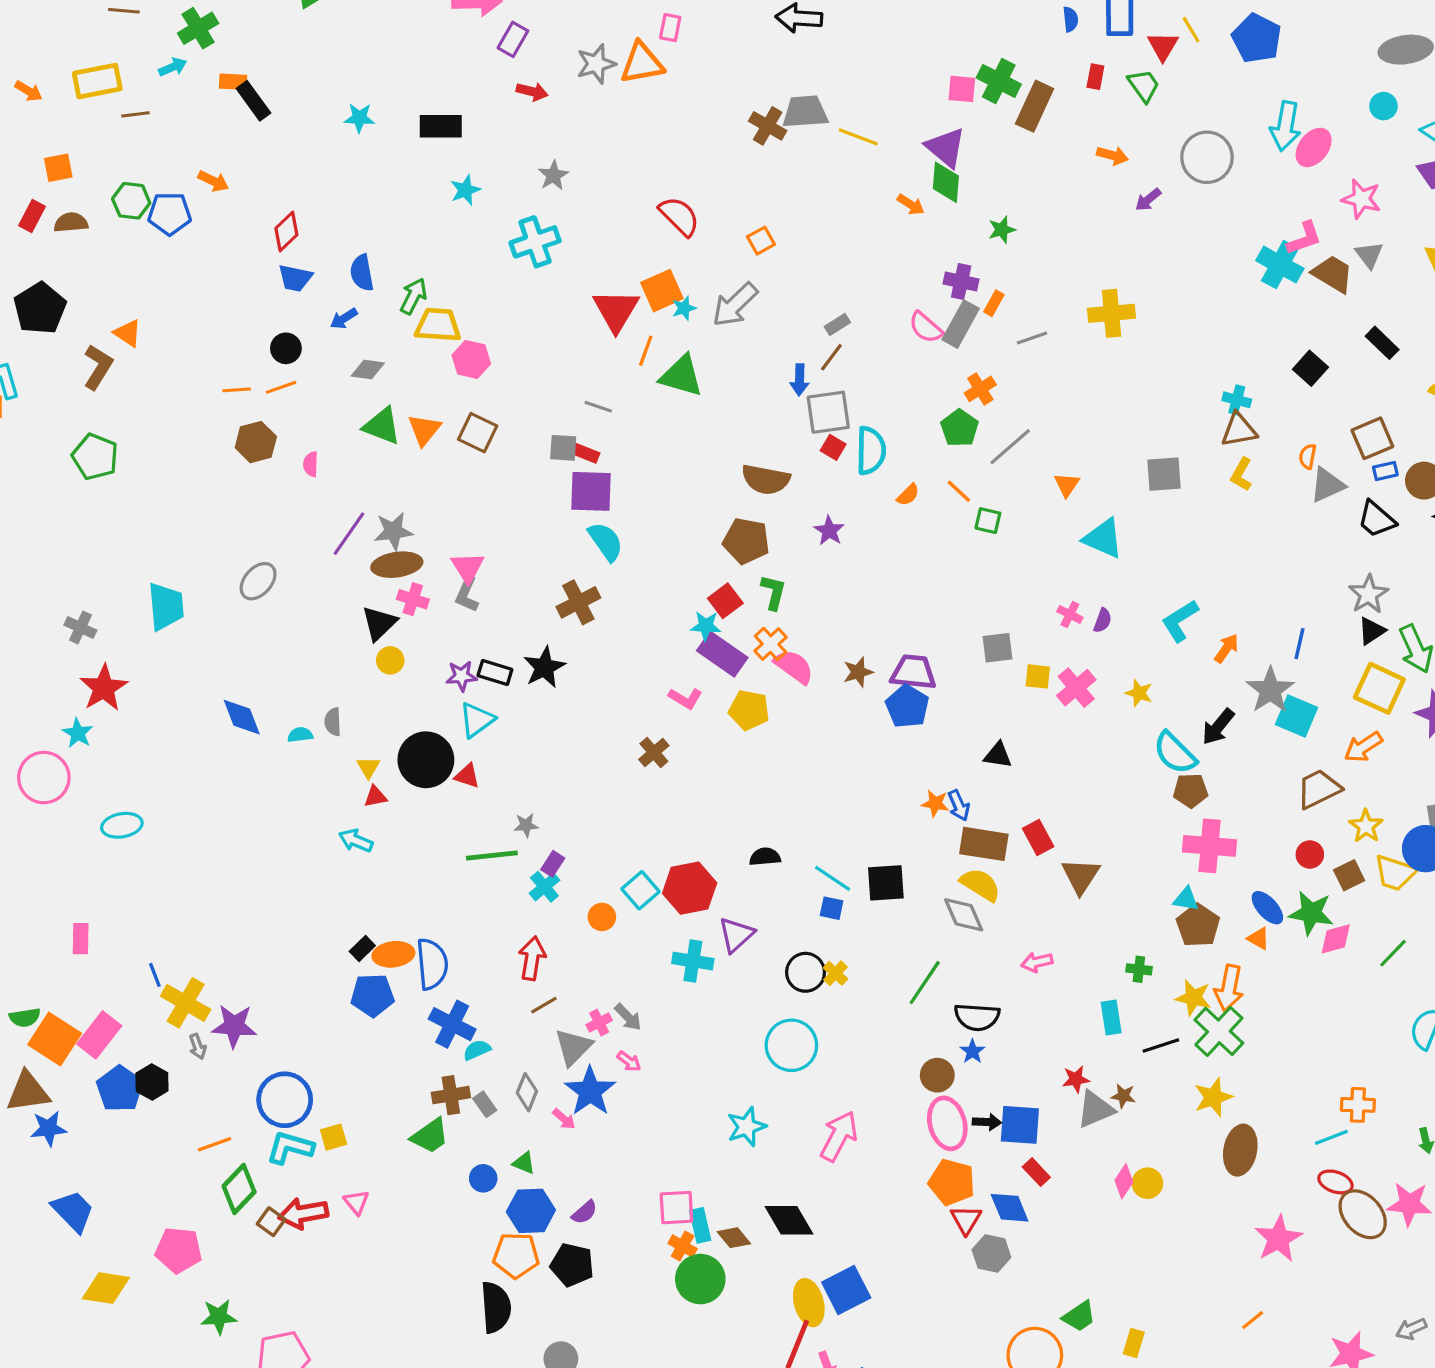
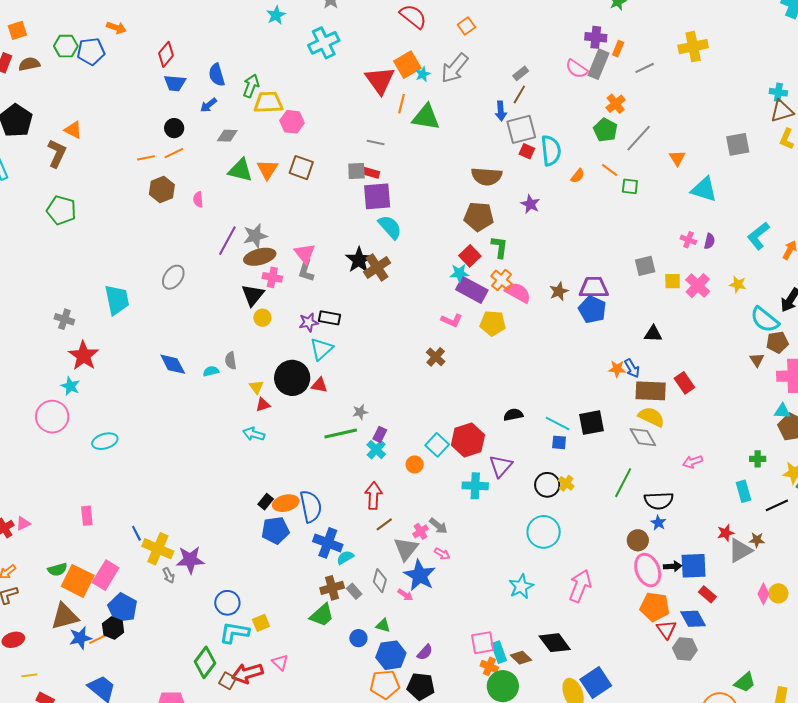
black star: (544, 667) -> (359, 260), moved
brown triangle: (1081, 876) -> (757, 360), moved, size x0.6
black hexagon: (152, 1082) -> (113, 628), moved
blue circle: (285, 1100) -> (227, 603), size x0.7
orange line: (215, 1144) -> (99, 638), moved

